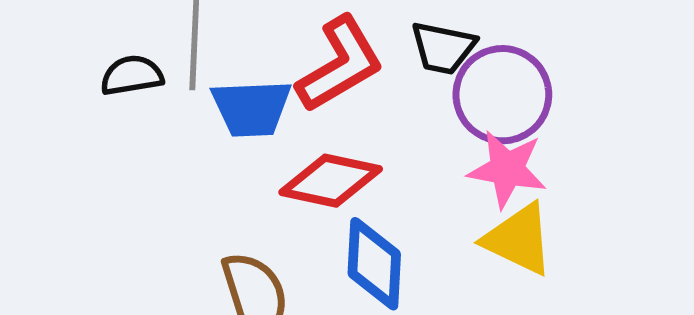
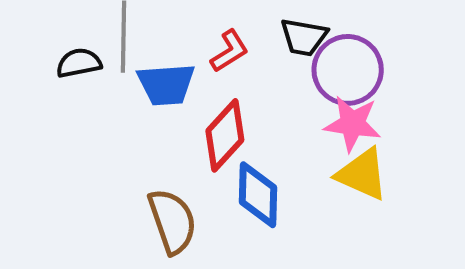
red L-shape: (340, 64) -> (229, 51), size x0.6
red diamond: (331, 181) -> (225, 135), turned -58

